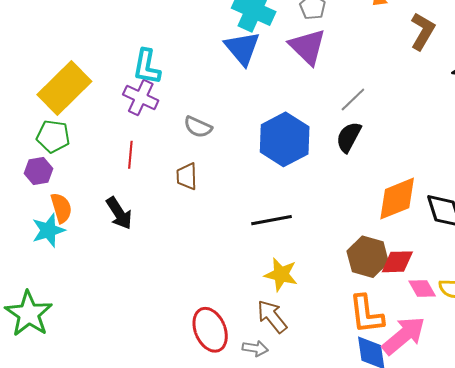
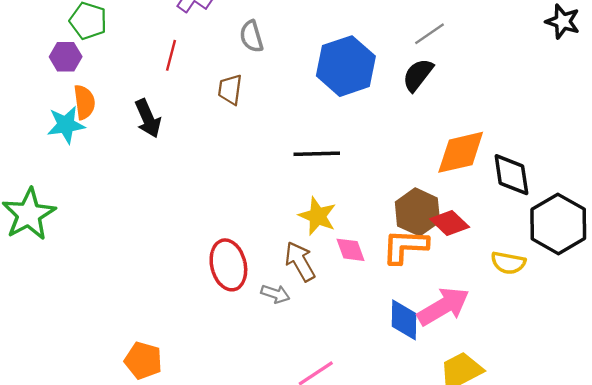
gray semicircle: (198, 127) -> (251, 36), turned 40
red diamond: (397, 262) -> (450, 223), turned 36
pink diamond: (422, 289) -> (351, 250), moved
orange L-shape: (366, 314) -> (405, 246), moved, turned 90

